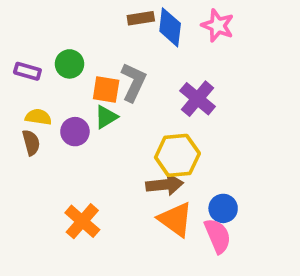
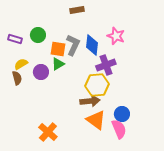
pink star: (218, 26) -> (116, 36), moved
blue diamond: (170, 27) -> (92, 45), moved
purple cross: (198, 99) -> (106, 65), moved, turned 30
yellow semicircle: (38, 117) -> (21, 64), turned -40
orange cross: (82, 221) -> (48, 132), moved

